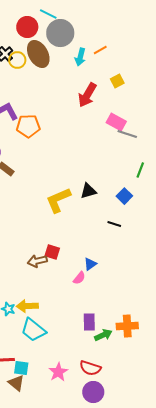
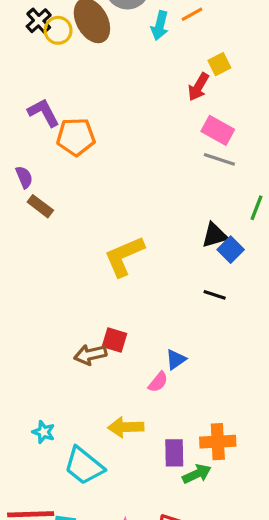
red arrow: (87, 95) -> (198, 87), moved, size x0.7
gray line: (127, 134) -> (219, 159), moved
black triangle: (88, 191) -> (215, 235), moved
yellow arrow: (27, 306) -> (126, 427), moved
orange cross: (127, 326) -> (218, 442), moved

